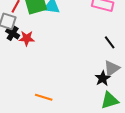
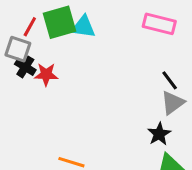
gray triangle: (112, 68) -> (173, 103), moved

